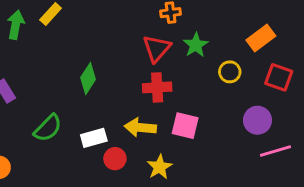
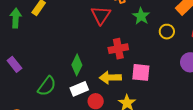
red triangle: (157, 48) -> (101, 15), moved
green diamond: (88, 79) -> (77, 65), moved

